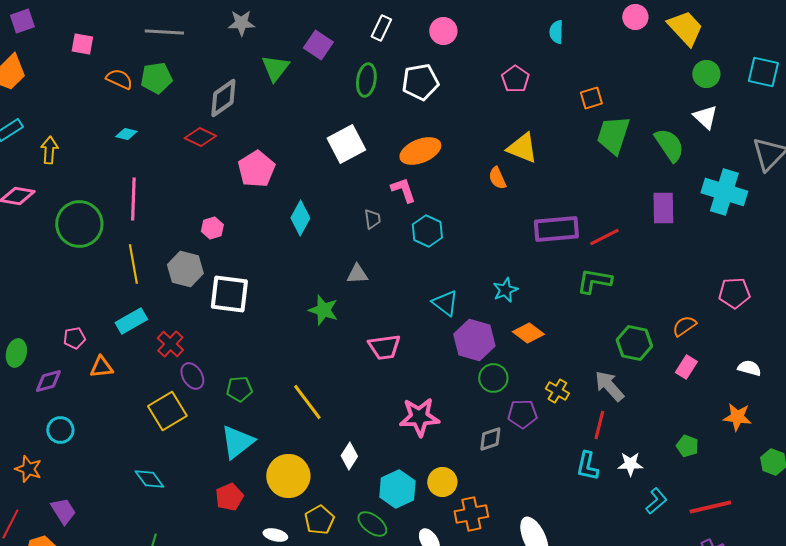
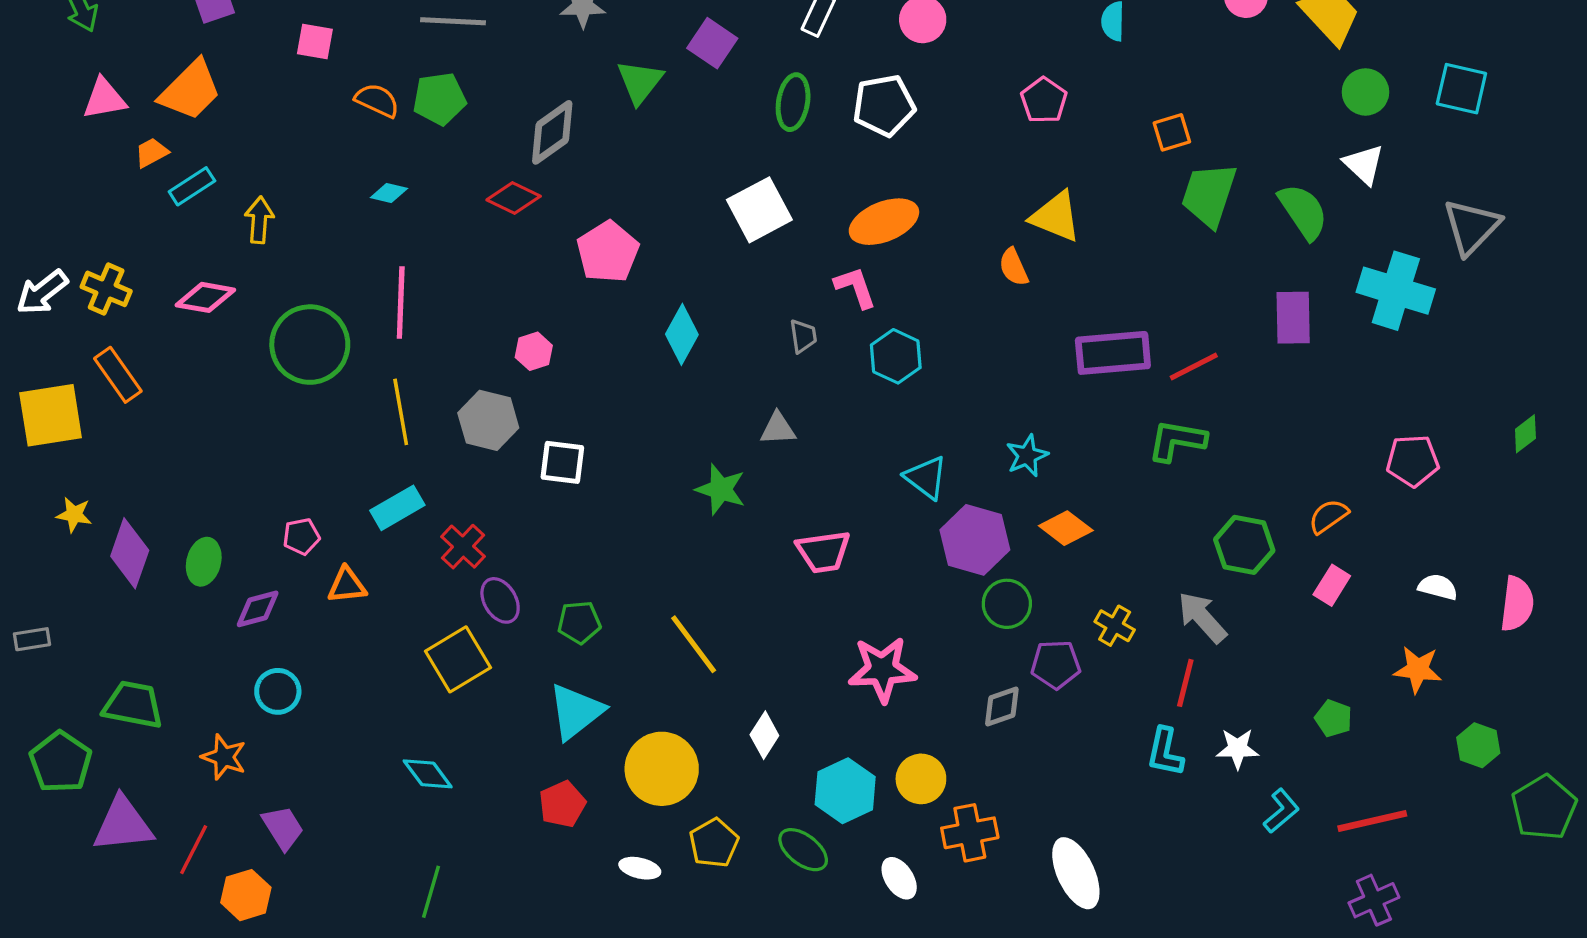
white square: (229, 294) -> (562, 462), size x0.7

